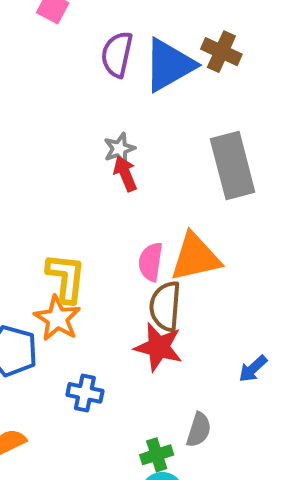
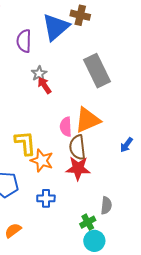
purple semicircle: (117, 54) -> (24, 41), moved
orange star: (57, 318) -> (42, 160), moved
blue arrow: (253, 369) -> (126, 145), moved

